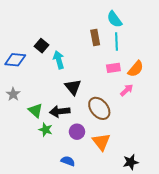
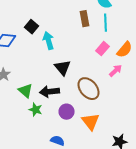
pink rectangle: (113, 68) -> (102, 49), turned -40

